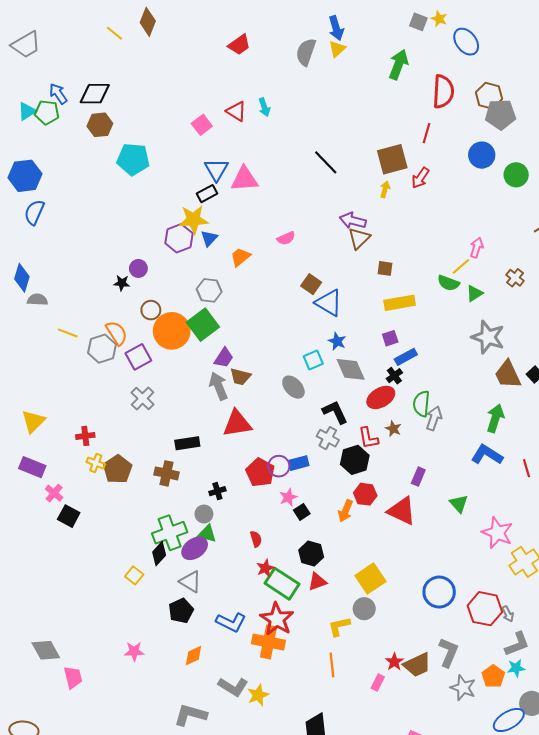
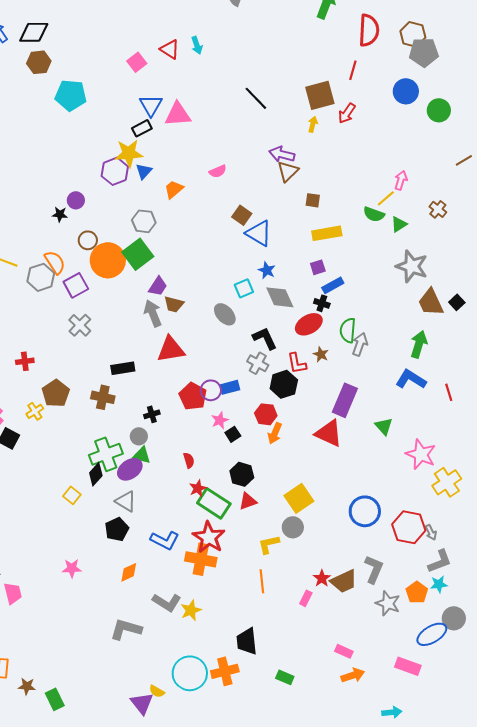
black cross: (394, 376) -> (322, 303), turned -35
yellow cross: (96, 463) -> (35, 411), moved, turned 36
purple rectangle: (418, 477) -> (345, 400), size x1.8
red hexagon: (365, 494) -> (266, 414), moved

